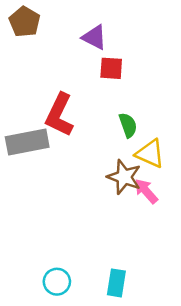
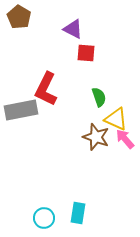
pink arrow: (146, 191) -> (125, 139), moved
cyan rectangle: (116, 283) -> (78, 213), moved

